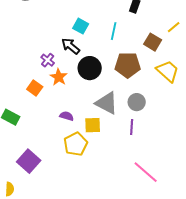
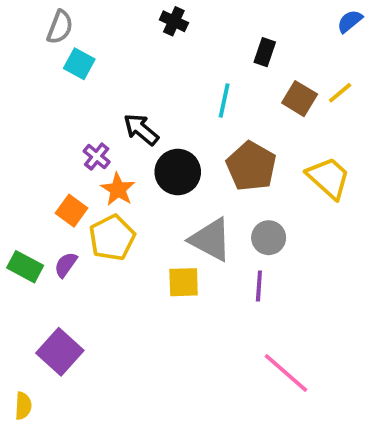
cyan square: (81, 26) -> (79, 64), moved
brown square: (153, 42) -> (300, 99), moved
brown pentagon: (128, 65) -> (251, 166), turned 30
purple semicircle: (67, 116) -> (66, 265), moved, turned -72
yellow pentagon: (76, 144) -> (112, 238), moved

